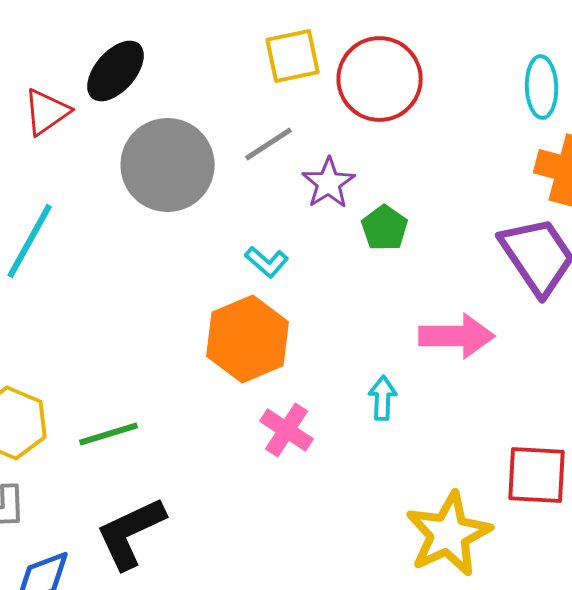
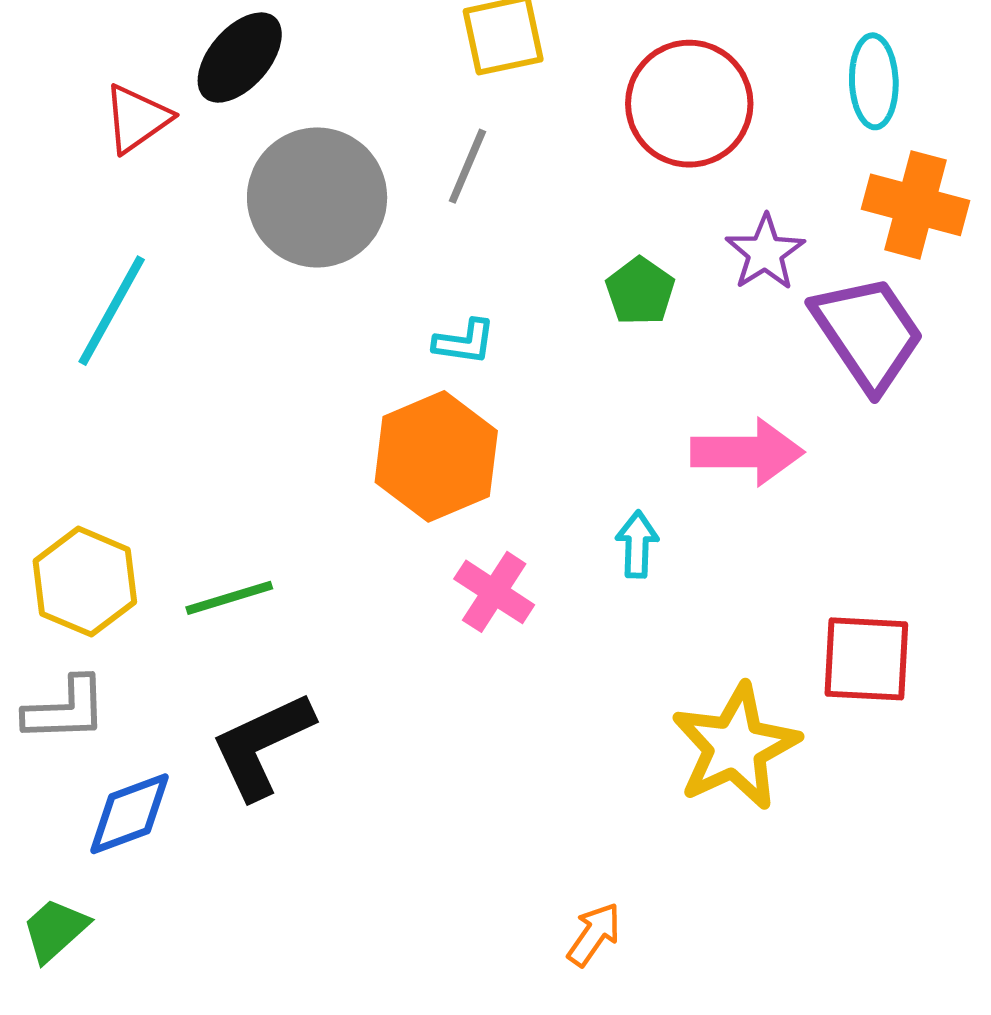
red circle: (380, 79) -> (689, 104), moved
gray line: (269, 144) -> (467, 166), turned -34
purple star: (329, 183) -> (765, 253), moved
cyan L-shape: (267, 262) -> (464, 342), turned -33

